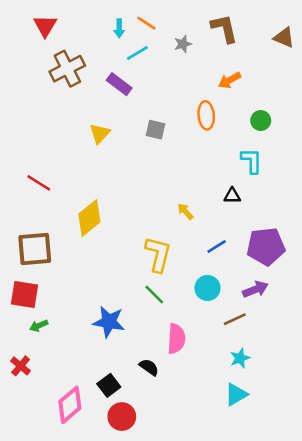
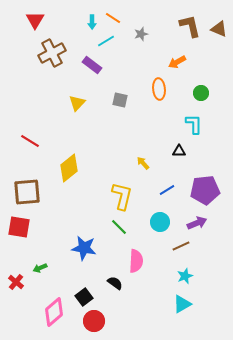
brown L-shape: (224, 28) -> (190, 26), moved
green arrow: (39, 326) -> (40, 268), moved

